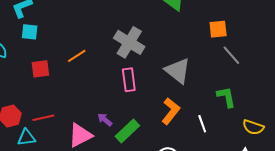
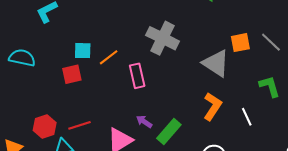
orange square: (218, 29) -> (240, 43), moved
cyan square: (30, 32) -> (83, 51), moved
pink rectangle: (129, 80) -> (137, 76), moved

